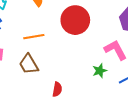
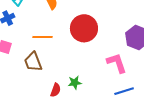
green star: (100, 71) -> (75, 83), moved

